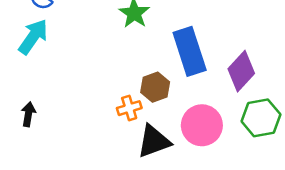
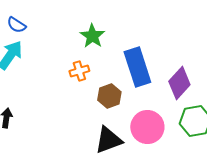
orange cross: (129, 108) -> (79, 71), moved

